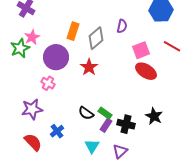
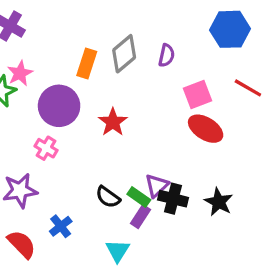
gray diamond: (96, 38) -> (124, 54), moved
black cross: (126, 124) -> (173, 199), moved
purple triangle: (120, 151) -> (157, 186), moved

